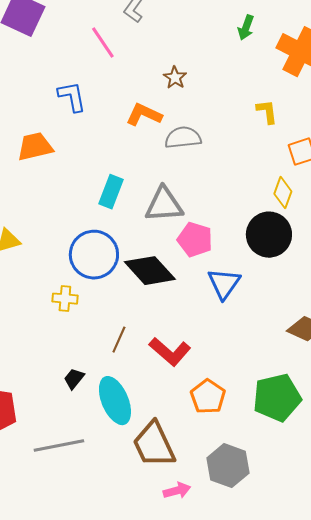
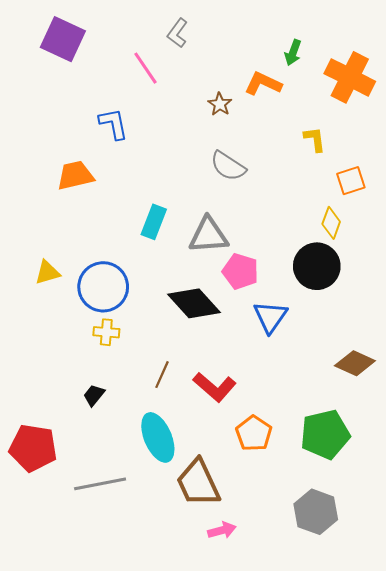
orange L-shape: (144, 115) -> (263, 84), moved
gray semicircle: (183, 138) -> (228, 166), turned -141
blue circle: (94, 255) -> (103, 287), moved
black trapezoid: (74, 379) -> (94, 395), moved
gray hexagon: (228, 466) -> (316, 512), moved

